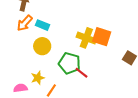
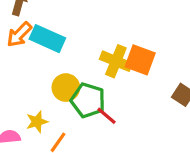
cyan rectangle: (43, 25) -> (47, 39), size x1.5
yellow circle: (42, 46) -> (66, 88), moved

